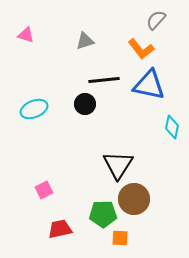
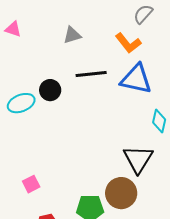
black circle: (85, 104) -> (50, 90), moved
black triangle: (118, 165) -> (138, 159), moved

